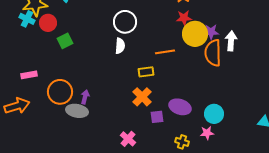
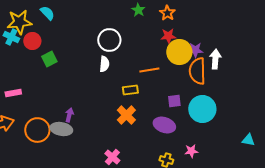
orange circle: (60, 92) -> (37, 130), moved
cyan circle: (214, 114) -> (202, 109), moved, size x1.4
purple square: (157, 117) -> (174, 101), moved

